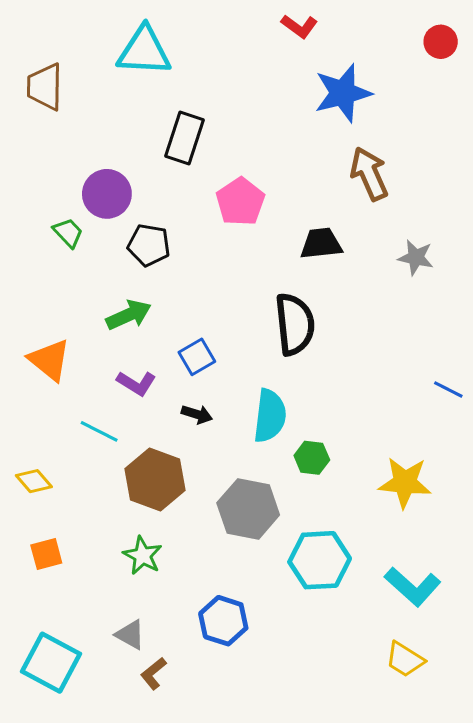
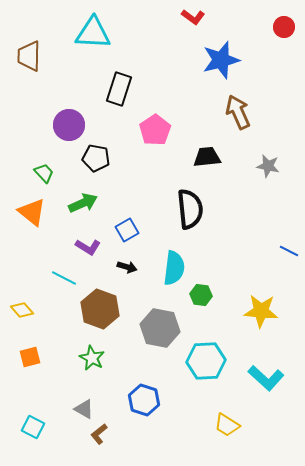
green trapezoid: (68, 233) -> (44, 173), moved
orange triangle: (49, 360) -> (32, 212), moved
yellow trapezoid: (405, 660) -> (227, 425), moved
cyan square: (51, 663) -> (33, 427), size x0.6

